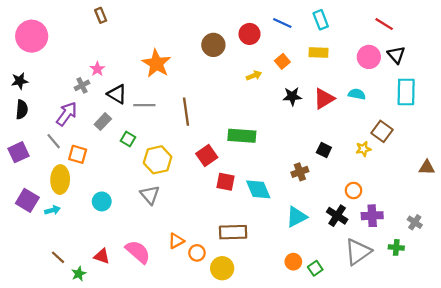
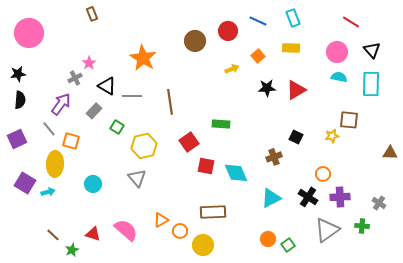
black triangle: (396, 55) -> (372, 50), moved
cyan semicircle: (357, 94) -> (339, 77), moved
brown square: (382, 131) -> (349, 120), turned -30
green rectangle: (242, 136) -> (221, 124), size x0.7

